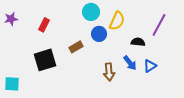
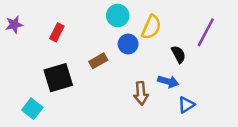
black semicircle: (138, 42) -> (179, 54), turned 56
blue arrow: (130, 63) -> (168, 82), turned -35
blue triangle: (150, 66) -> (186, 105), moved
cyan square: (12, 84) -> (32, 109), moved, turned 35

